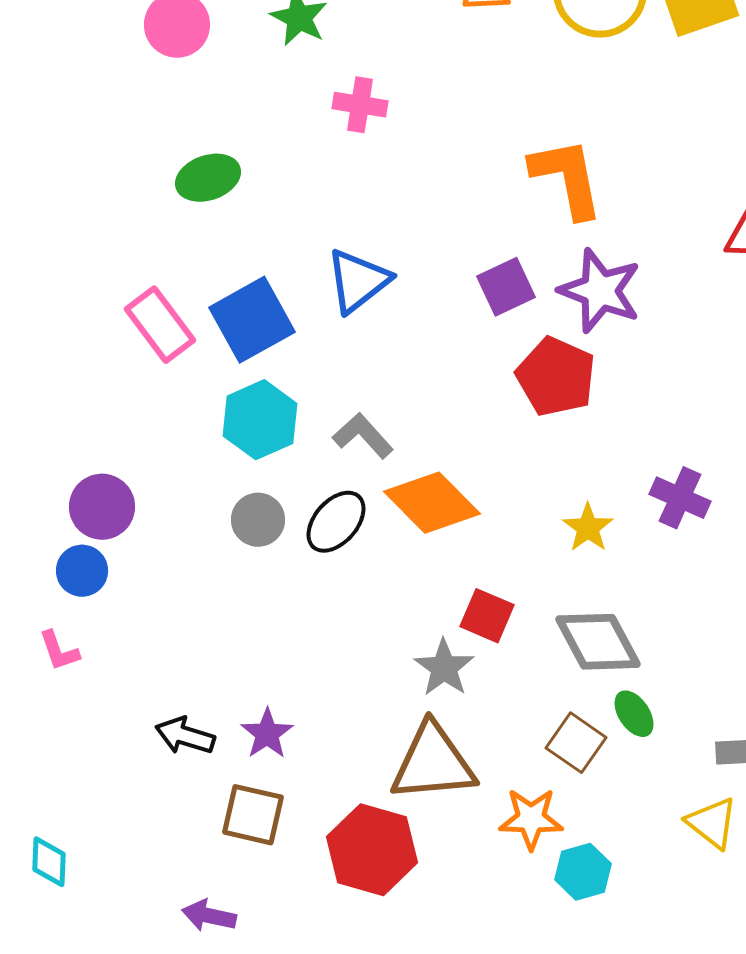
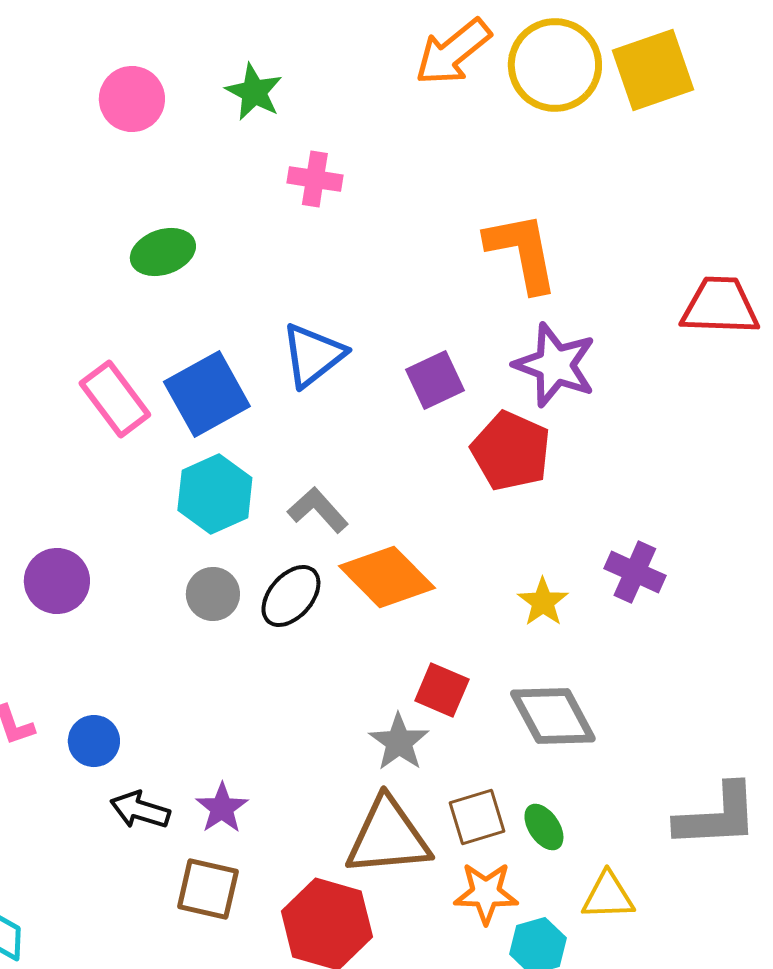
purple square: (506, 287) -> (435, 380), moved
blue circle: (82, 571) -> (94, 741), moved
green ellipse: (634, 714) -> (544, 827), moved
brown square: (576, 743) -> (477, 817), moved, turned 38
yellow triangle: (712, 823) -> (608, 896), moved, turned -40

